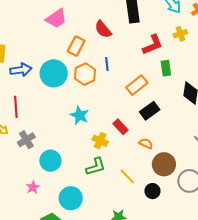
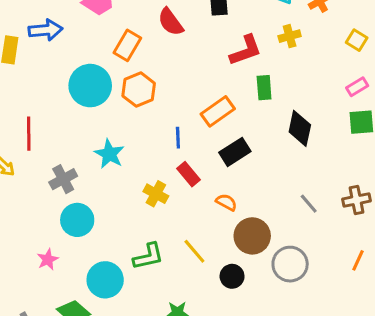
blue line: (107, 64) -> (178, 138), moved
blue arrow: (21, 70) -> (46, 30), moved
cyan star: (80, 115) -> (109, 154), moved
gray cross: (26, 140) -> (63, 179), moved
green L-shape: (96, 167) -> (148, 256), moved

